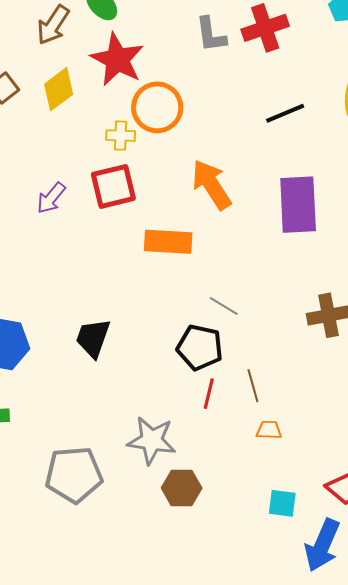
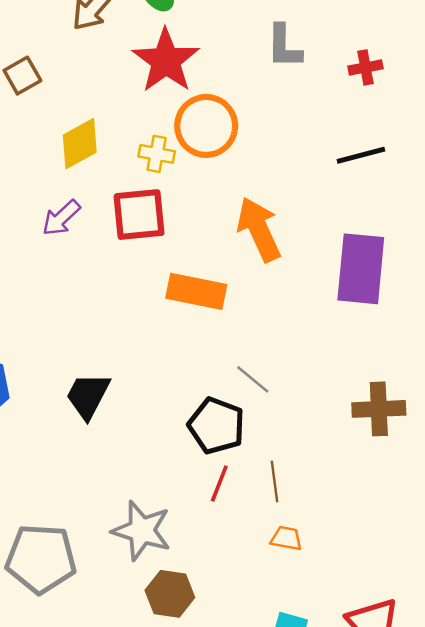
red cross: (265, 28) -> (365, 67), moved, size x0.6
yellow diamond: (59, 89) -> (80, 144), moved

